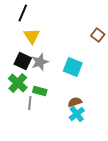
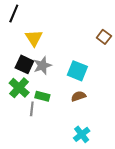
black line: (23, 13) -> (14, 14), moved
brown semicircle: (75, 102) -> (78, 96), moved
cyan cross: (77, 114) -> (82, 134), moved

